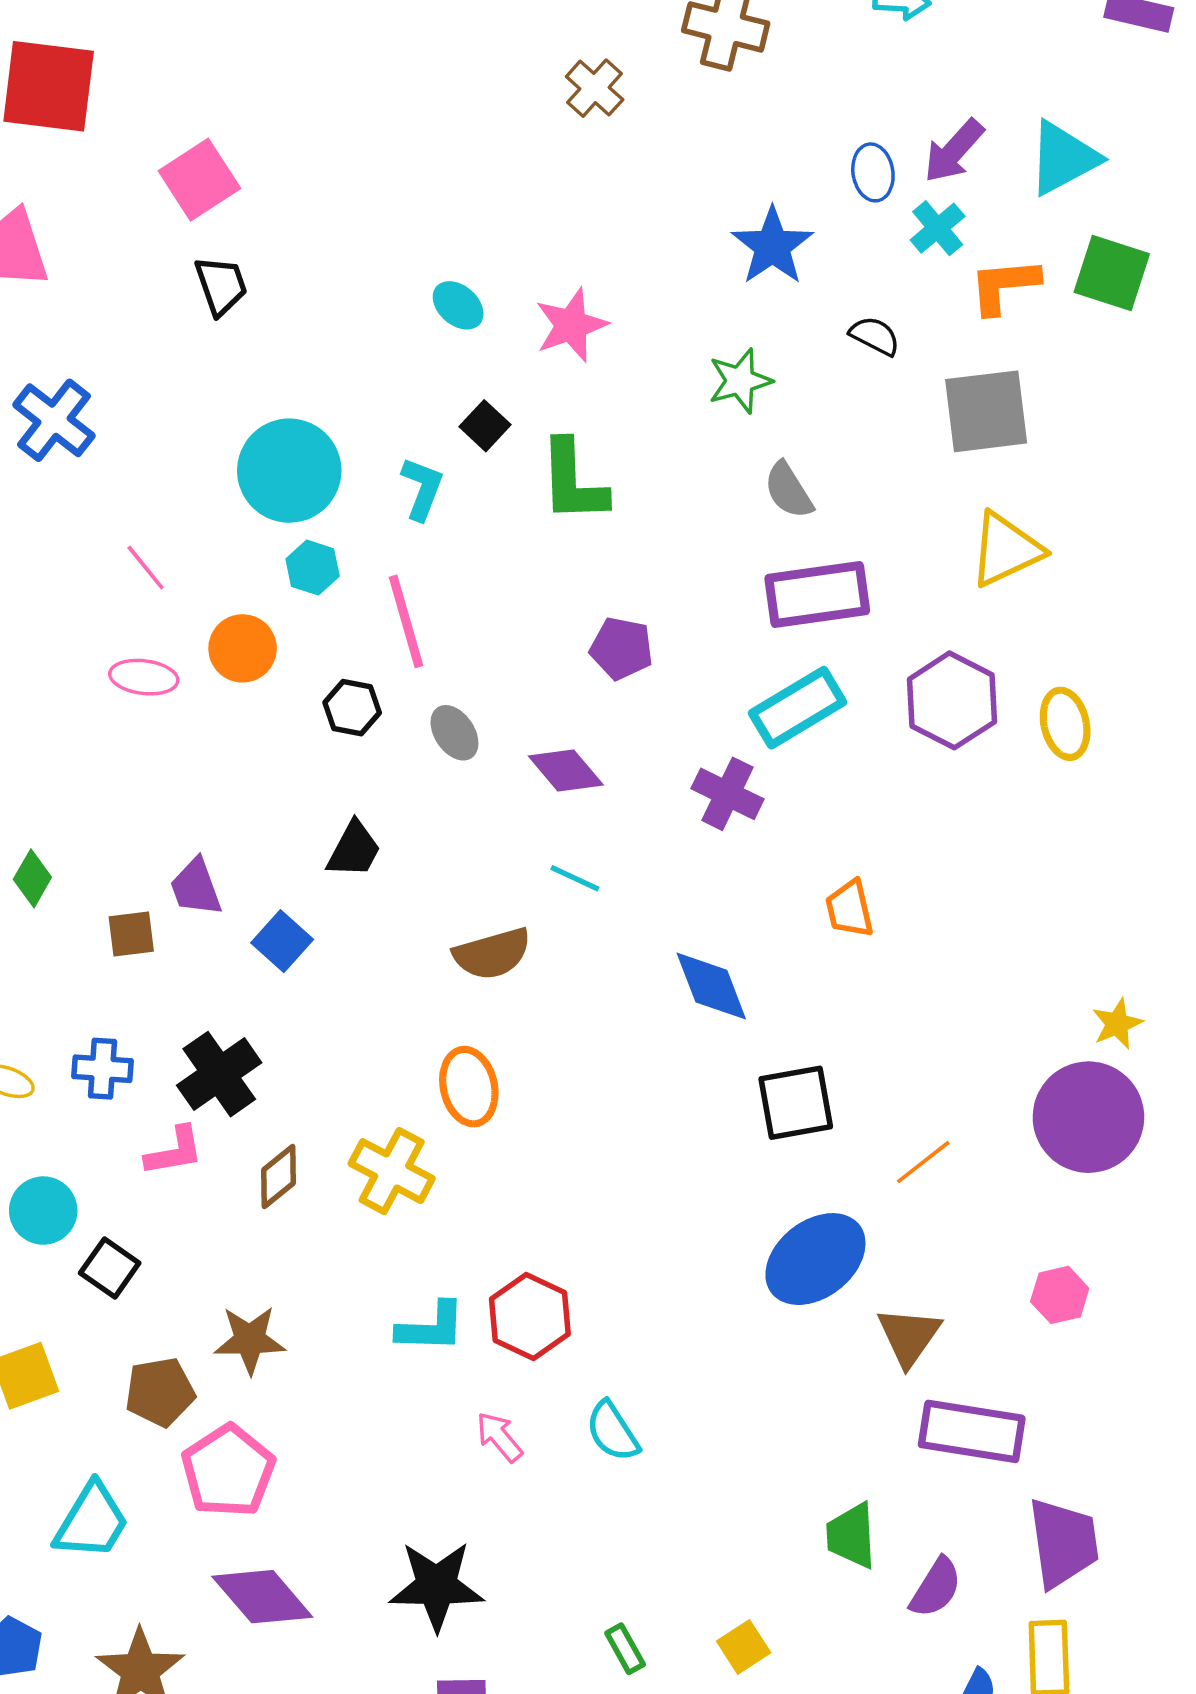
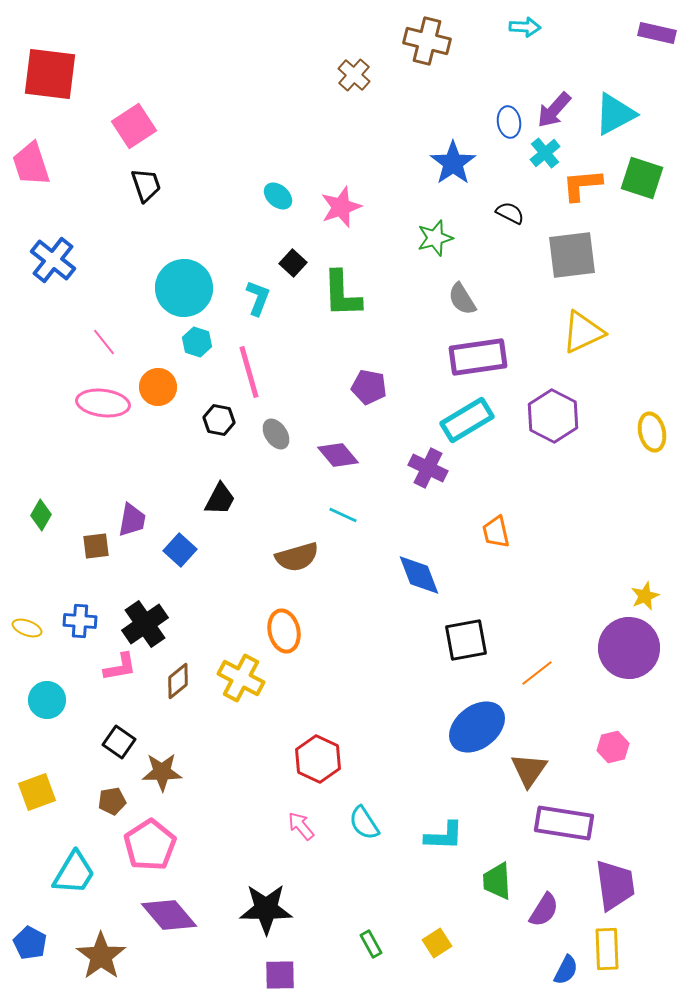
pink ellipse: (144, 677) -> (103, 403), size x1.4
yellow ellipse: (1065, 724) -> (652, 432), moved
purple trapezoid: (196, 887) -> (132, 520), turned -150
black square: (110, 1268) -> (119, 742), moved
cyan L-shape: (431, 1327) -> (444, 836), moved
brown pentagon: (160, 1392) -> (112, 801), size x0.7

